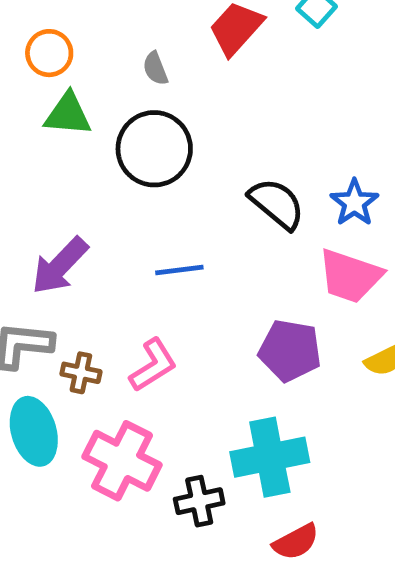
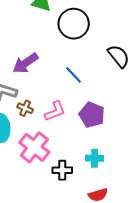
blue line: (179, 270) -> (74, 75), turned 42
purple pentagon: (290, 350) -> (92, 115), moved
cyan cross: (270, 457) -> (95, 158), size x0.6

